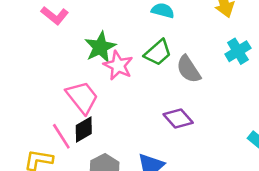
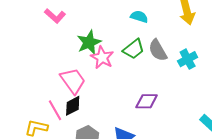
cyan cross: (238, 51) -> (188, 59), moved
gray semicircle: (189, 69) -> (158, 50), moved
purple diamond: (178, 118) -> (147, 101), turned -50

